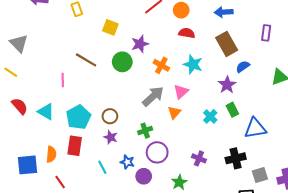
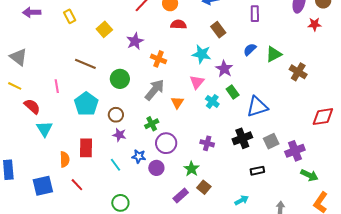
yellow square: (110, 27) -> (104, 29), turned 35
brown rectangle: (227, 44) -> (218, 30), size x0.7
green circle: (122, 62) -> (120, 79), moved
cyan star: (193, 64) -> (202, 54), moved
blue semicircle: (243, 67) -> (250, 49), moved
pink line: (63, 80) -> (57, 86), moved
pink triangle: (181, 92) -> (197, 82), moved
red semicircle: (20, 106) -> (32, 106), moved
cyan triangle: (46, 112) -> (44, 129), moved, turned 36
cyan pentagon: (78, 117) -> (86, 104), moved
blue square: (27, 165) -> (43, 186), moved
gray square: (260, 175) -> (271, 141), moved

